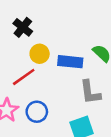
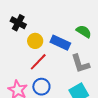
blue rectangle: (70, 62) -> (60, 43), turned 30
red line: (24, 77) -> (38, 62), moved

